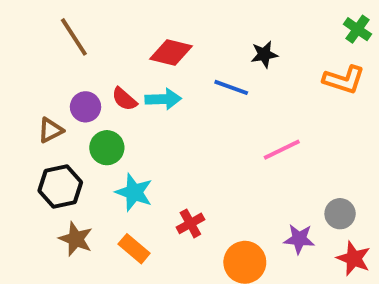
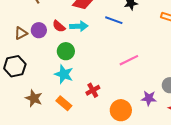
brown triangle: (51, 130) -> (21, 33), moved
green circle: (107, 148) -> (66, 51), moved
pink line: (282, 150) -> (129, 60), moved
black hexagon: (60, 187) -> (15, 66), moved

